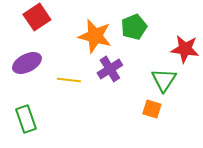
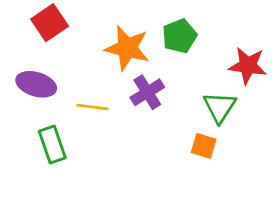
purple ellipse: (27, 63) -> (36, 84), turned 44
green rectangle: (26, 119) -> (52, 145), moved

